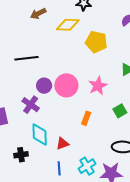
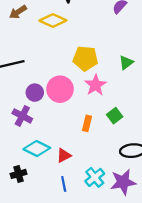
yellow diamond: (68, 25) -> (53, 20), turned 30
yellow pentagon: (96, 42) -> (85, 58), moved
green square: (120, 111) -> (115, 116), moved
cyan diamond: (40, 135) -> (37, 149), turned -55

